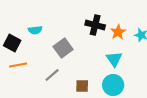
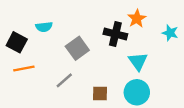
black cross: (95, 25) -> (115, 34), moved
orange star: (118, 32) -> (137, 19), moved

